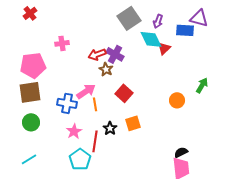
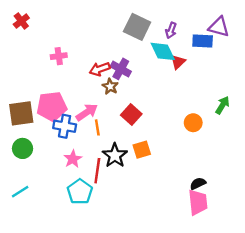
gray square: (129, 18) -> (137, 27), turned -30
pink pentagon: (33, 65) -> (52, 106), moved
black star: (110, 128) -> (115, 155), size x1.5

